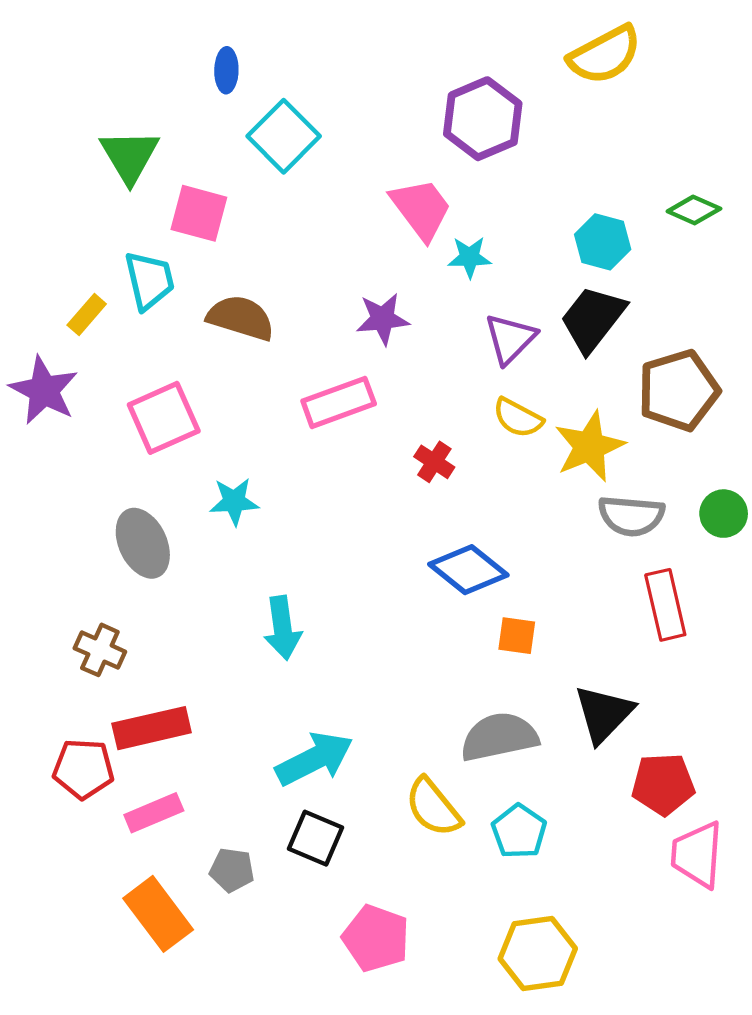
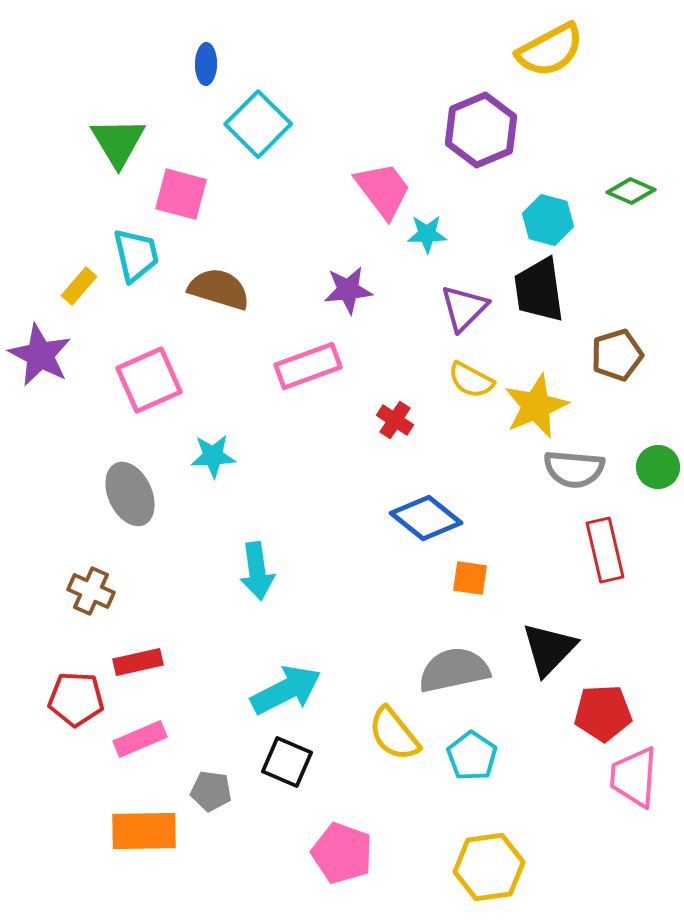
purple hexagon: (483, 119) -> (481, 130), moved
black trapezoid: (593, 319) -> (539, 290), turned -46
brown pentagon: (678, 390) -> (617, 355), size x0.7
red rectangle: (152, 728) -> (138, 662), size x0.7
orange rectangle: (158, 914) -> (144, 831), turned -54

